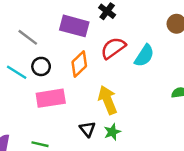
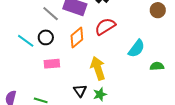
gray line: (28, 37) -> (51, 14), moved
cyan semicircle: (144, 56) -> (136, 49), moved
pink rectangle: (51, 98) -> (52, 64), size x0.7

